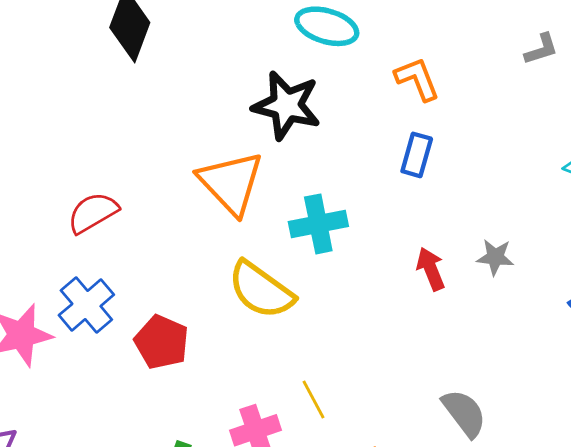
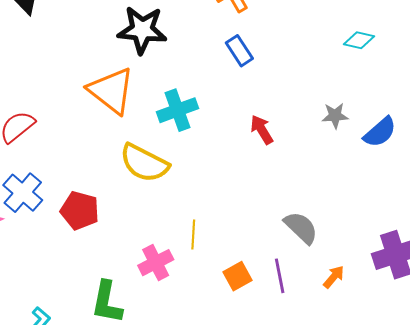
blue rectangle: (417, 155) -> (239, 51), turned -40
gray star: (495, 257) -> (335, 116), moved
yellow line: (313, 399) -> (193, 234), turned 40

